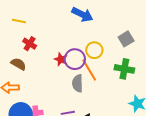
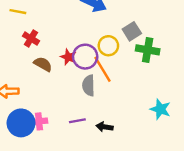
gray square: (126, 39) -> (132, 31), moved
brown semicircle: (18, 64) -> (43, 64), moved
green cross: (124, 69) -> (148, 50), moved

